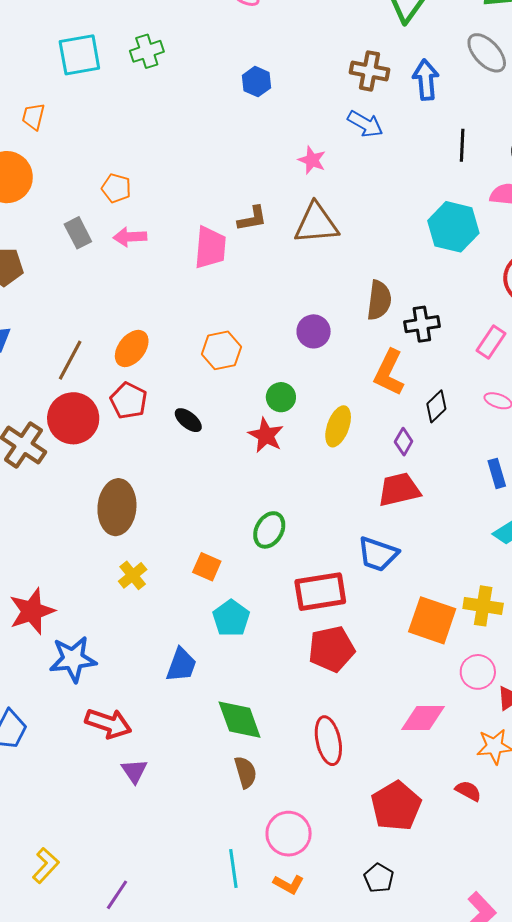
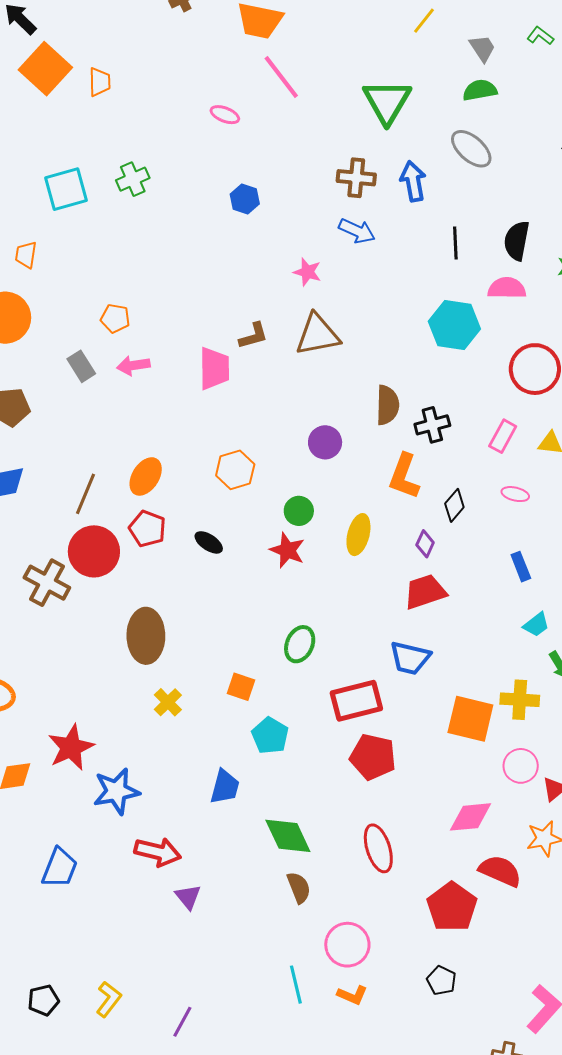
red pentagon: (332, 649) -> (373, 757), turned 30
red semicircle: (468, 791) -> (500, 871), moved, size x1.6

